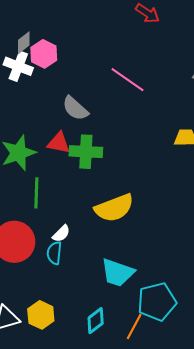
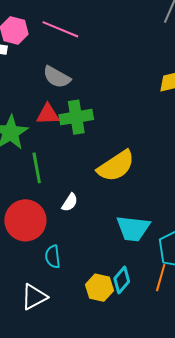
pink line: (127, 80) -> (60, 29), moved
cyan semicircle: (54, 253) -> (53, 257), moved
yellow hexagon: (41, 315) -> (99, 288), moved

